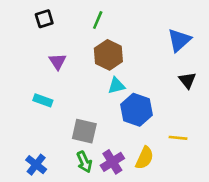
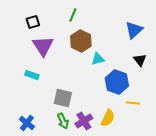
black square: (44, 19) -> (33, 22), moved
purple triangle: (58, 62) -> (43, 46), size x1.6
cyan triangle: (116, 86) -> (98, 59), moved
blue hexagon: (136, 110) -> (117, 82), moved

